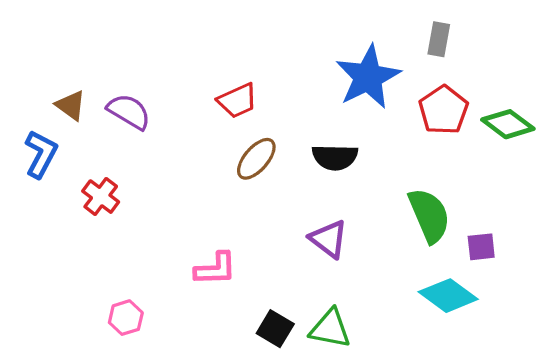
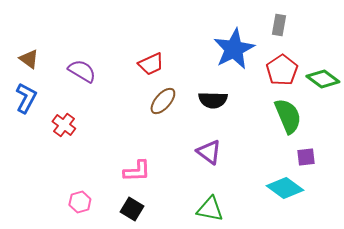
brown triangle: (71, 105) -> (29, 59), moved
green semicircle: (429, 215) -> (288, 116), moved
black square: (275, 329) -> (132, 209), moved

